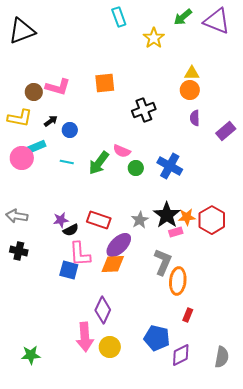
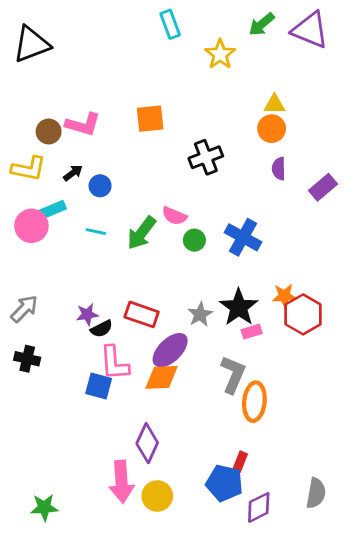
gray arrow: (17, 216) -> (24, 309), turned 125
orange star: (187, 217) -> (284, 296), moved
red rectangle: (188, 315) -> (240, 462), moved
gray semicircle: (222, 357) -> (316, 493), moved

